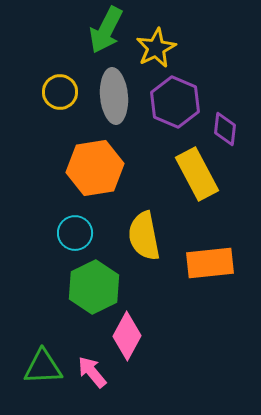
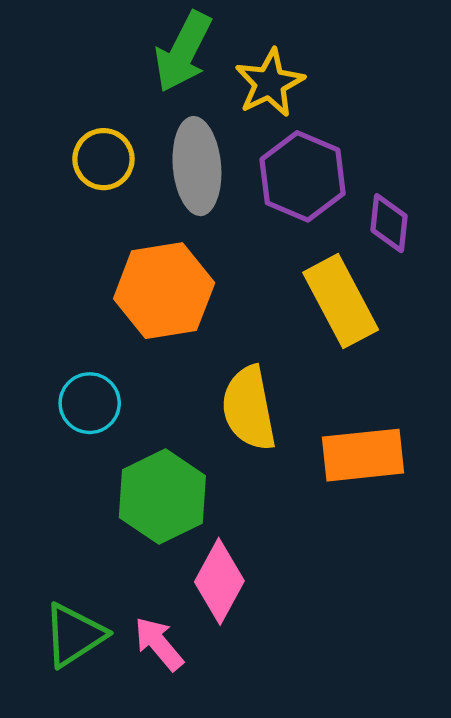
cyan circle: (75, 233) -> (90, 403), moved
green triangle: (43, 367) -> (74, 635), turned -30

